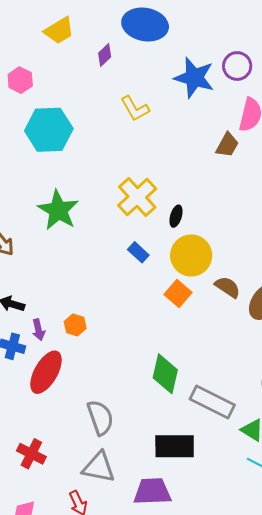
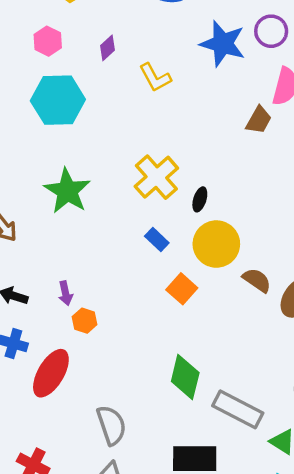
purple diamond: (105, 55) -> (107, 48), moved
pink hexagon: (20, 80) -> (48, 41), moved
orange square: (178, 294) -> (182, 289), moved
purple arrow: (38, 330) -> (65, 293), moved

